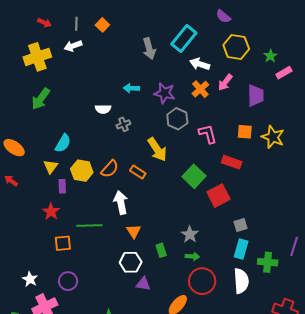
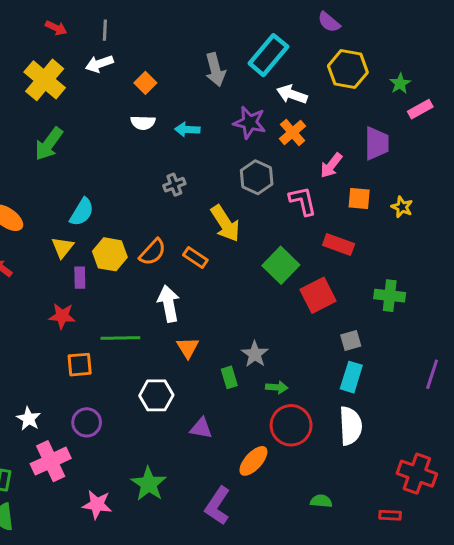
orange square: (102, 25) -> (145, 83), moved
yellow cross: (37, 57) -> (45, 80), turned -32
pink arrow: (225, 82) -> (331, 165), moved
purple star: (165, 93) -> (250, 122), moved
white semicircle: (103, 109) -> (143, 123), moved
yellow star: (273, 137) -> (402, 207), size x0.6
red star: (51, 212) -> (62, 316), turned -30
gray star: (190, 234) -> (255, 354), moved
white hexagon: (131, 262) -> (156, 395), moved
green cross: (268, 262) -> (390, 296), moved

